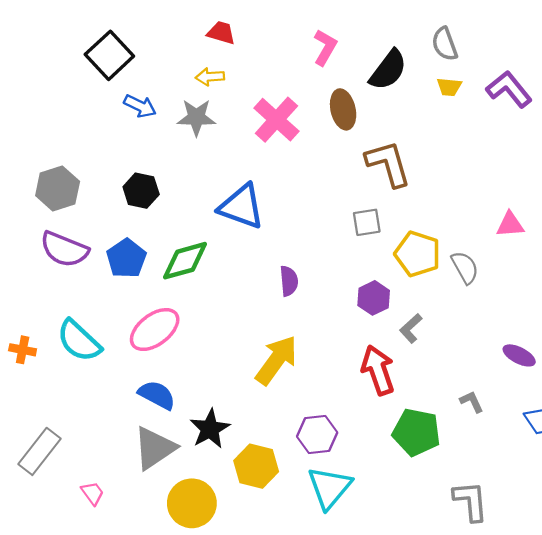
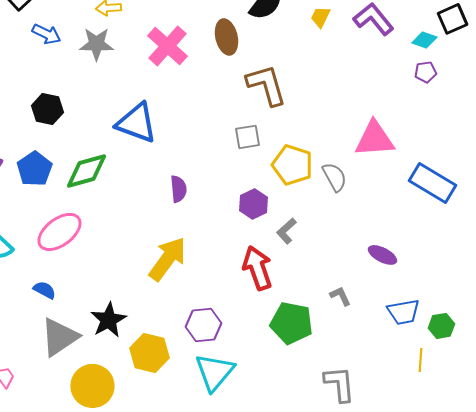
yellow trapezoid: (449, 87) -> (320, 17), turned 110
pink triangle: (510, 225) -> (374, 139), size x1.6
blue semicircle: (157, 395) -> (44, 290), moved, size x0.7

